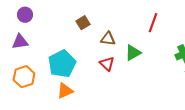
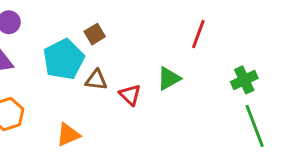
brown triangle: (108, 39) -> (96, 80), moved
cyan pentagon: (62, 64) -> (64, 59), moved

